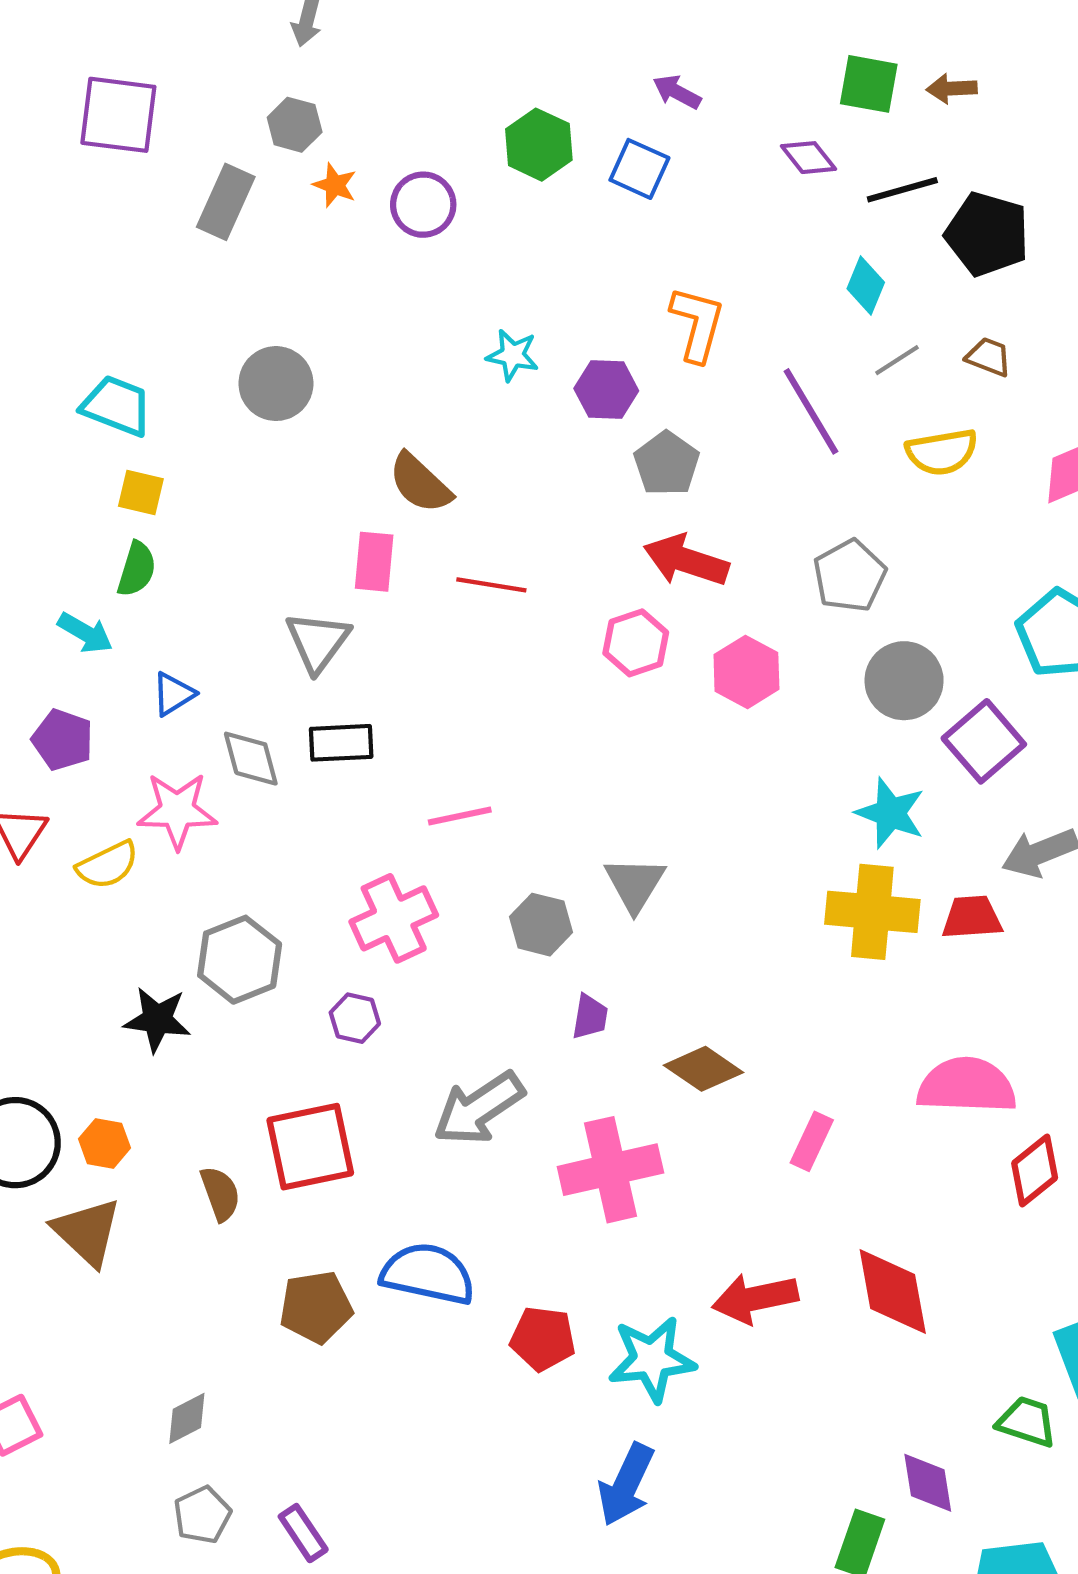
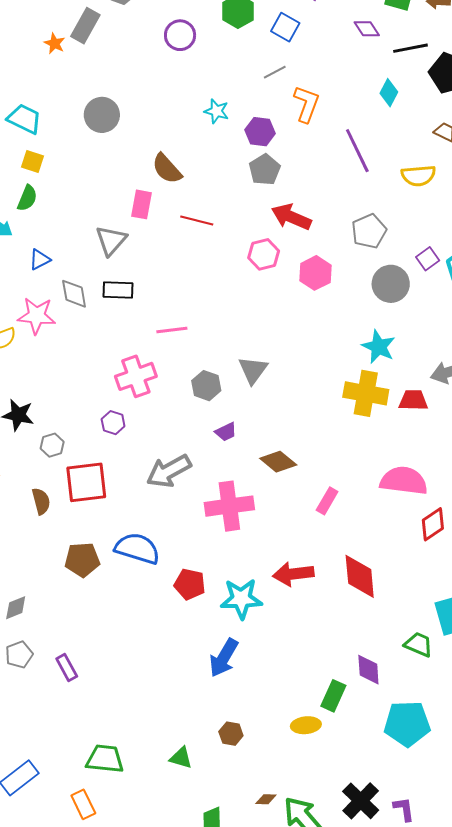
orange star: (335, 185) -> (55, 43), moved
gray line: (897, 360) -> (275, 72), moved
gray pentagon: (667, 464) -> (265, 170), moved
purple square: (984, 741) -> (428, 259), moved, size x0.6
gray hexagon: (240, 960) -> (52, 445), moved, size x0.6
purple trapezoid: (590, 1017) -> (226, 432), turned 50

